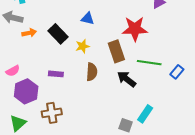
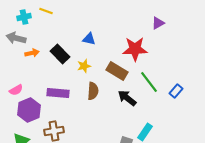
brown rectangle: (116, 51) -> (117, 71), turned -40
green line: (149, 63) -> (149, 82), turned 45
purple rectangle: (56, 74) -> (58, 93), size x1.5

